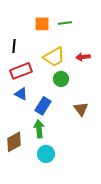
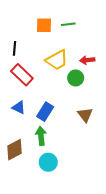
red rectangle: (21, 71) -> (22, 75), turned 65
green circle: (61, 79) -> (76, 78), moved
blue triangle: (21, 94) -> (19, 107), moved

